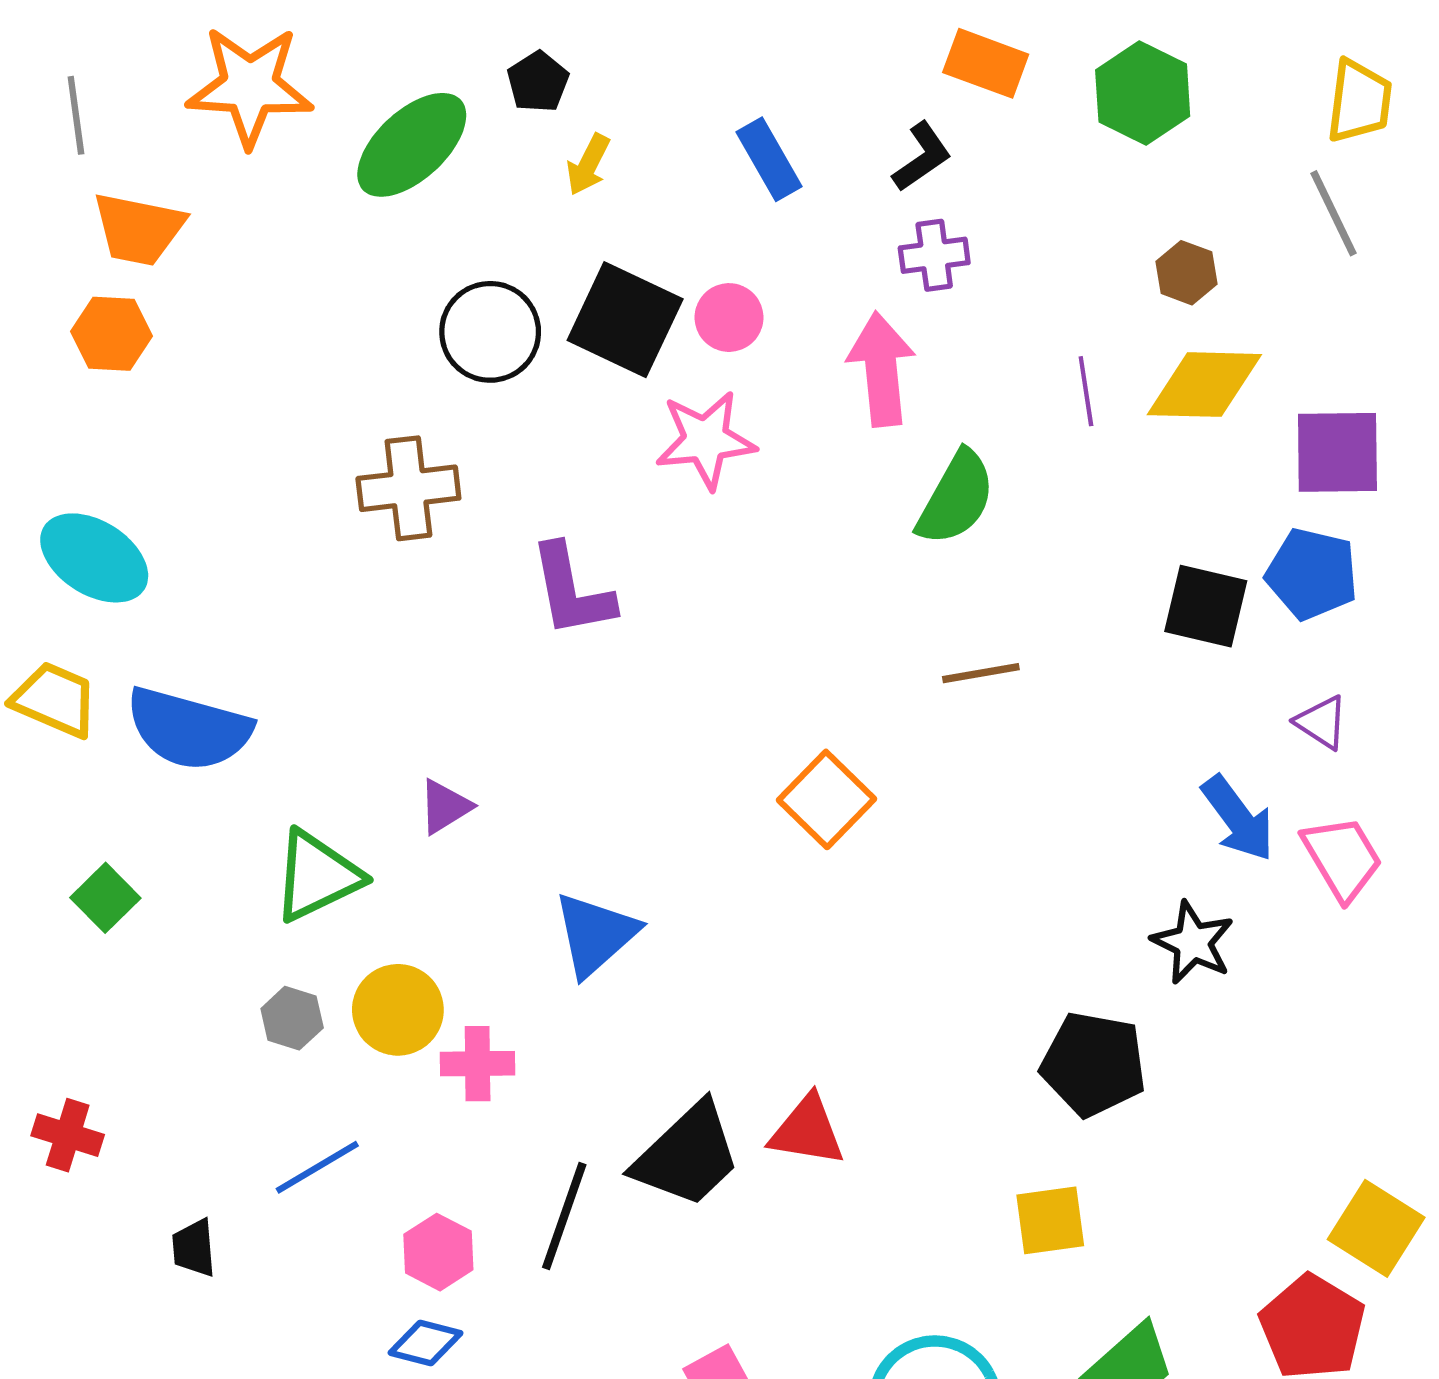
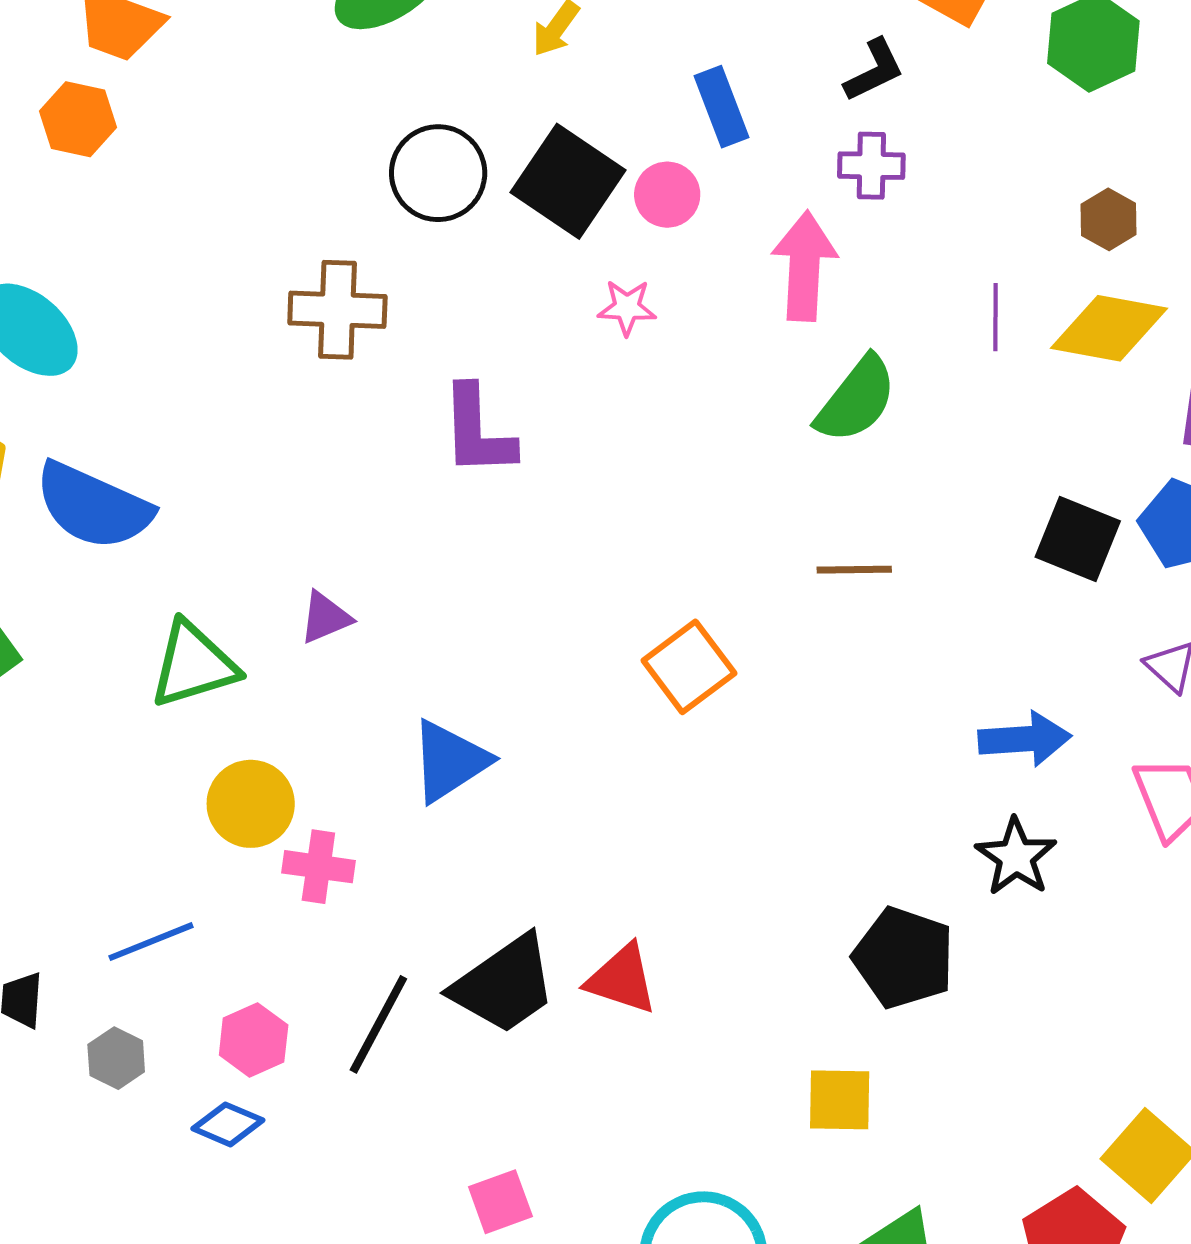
blue rectangle: (769, 159) -> (721, 107), moved
pink star: (706, 440) -> (627, 308), size x0.6
blue arrow: (1238, 818) -> (1025, 739), moved, turned -66
gray hexagon: (292, 1018) -> (116, 1058), moved

